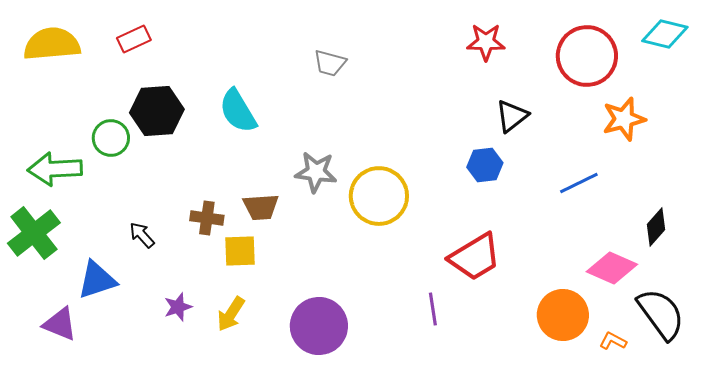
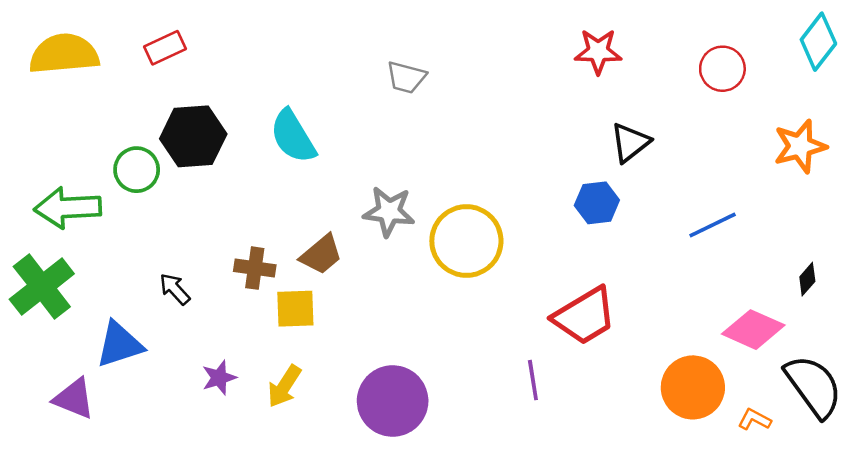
cyan diamond: (665, 34) -> (818, 42), turned -66
red circle: (587, 56) -> (722, 69), size x0.6
orange star: (624, 119) -> (800, 146), moved
brown trapezoid: (261, 207) -> (321, 255), turned -36
black diamond: (656, 227) -> (807, 279), size x0.7

